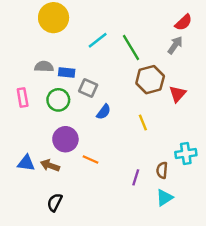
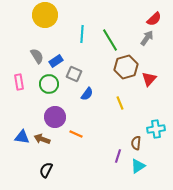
cyan line: (98, 40) -> (82, 34), turned -48
gray semicircle: (44, 67) -> (37, 56), turned 56
blue rectangle: (67, 72) -> (56, 61), turned -40
purple line: (136, 177) -> (118, 156), moved

